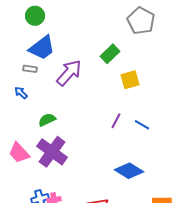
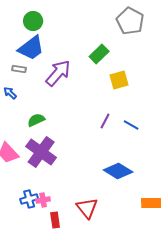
green circle: (35, 16) -> (33, 21), moved

